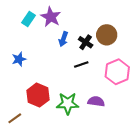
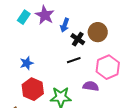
blue arrow: (63, 39) -> (65, 25), moved
blue star: (19, 59) -> (27, 63), moved
purple semicircle: (96, 101) -> (91, 86), moved

